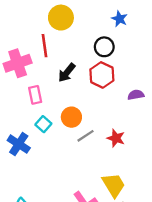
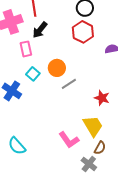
black arrow: (67, 73) -> (40, 30), moved
red star: (116, 138) -> (102, 98), moved

